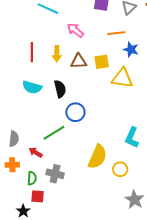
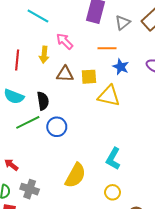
yellow arrow: (57, 54) -> (44, 55), moved
green line: (54, 133) -> (28, 122), moved
yellow circle: (120, 169) -> (113, 192), moved

